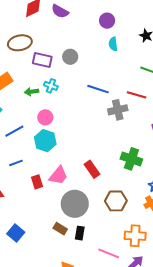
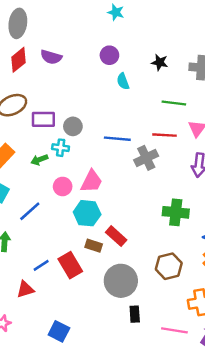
gray circle: (70, 57) -> (73, 126), moved
cyan hexagon: (45, 141) -> (87, 213), moved
blue line: (16, 163) -> (41, 265), moved
red rectangle: (92, 169) -> (116, 236), moved
pink trapezoid: (58, 176) -> (92, 181), moved
red rectangle: (37, 182) -> (70, 265), size x1.5
brown rectangle: (60, 229) -> (94, 246), moved

